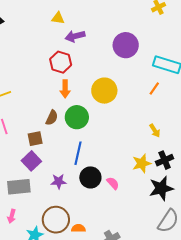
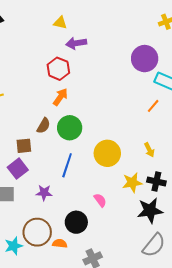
purple circle: (126, 45) -> (145, 59), moved
orange arrow: (65, 89) -> (60, 97), turned -150
yellow circle: (104, 91) -> (107, 153), moved
black cross: (165, 160) -> (156, 181), turned 30
black circle: (90, 177) -> (76, 222), moved

